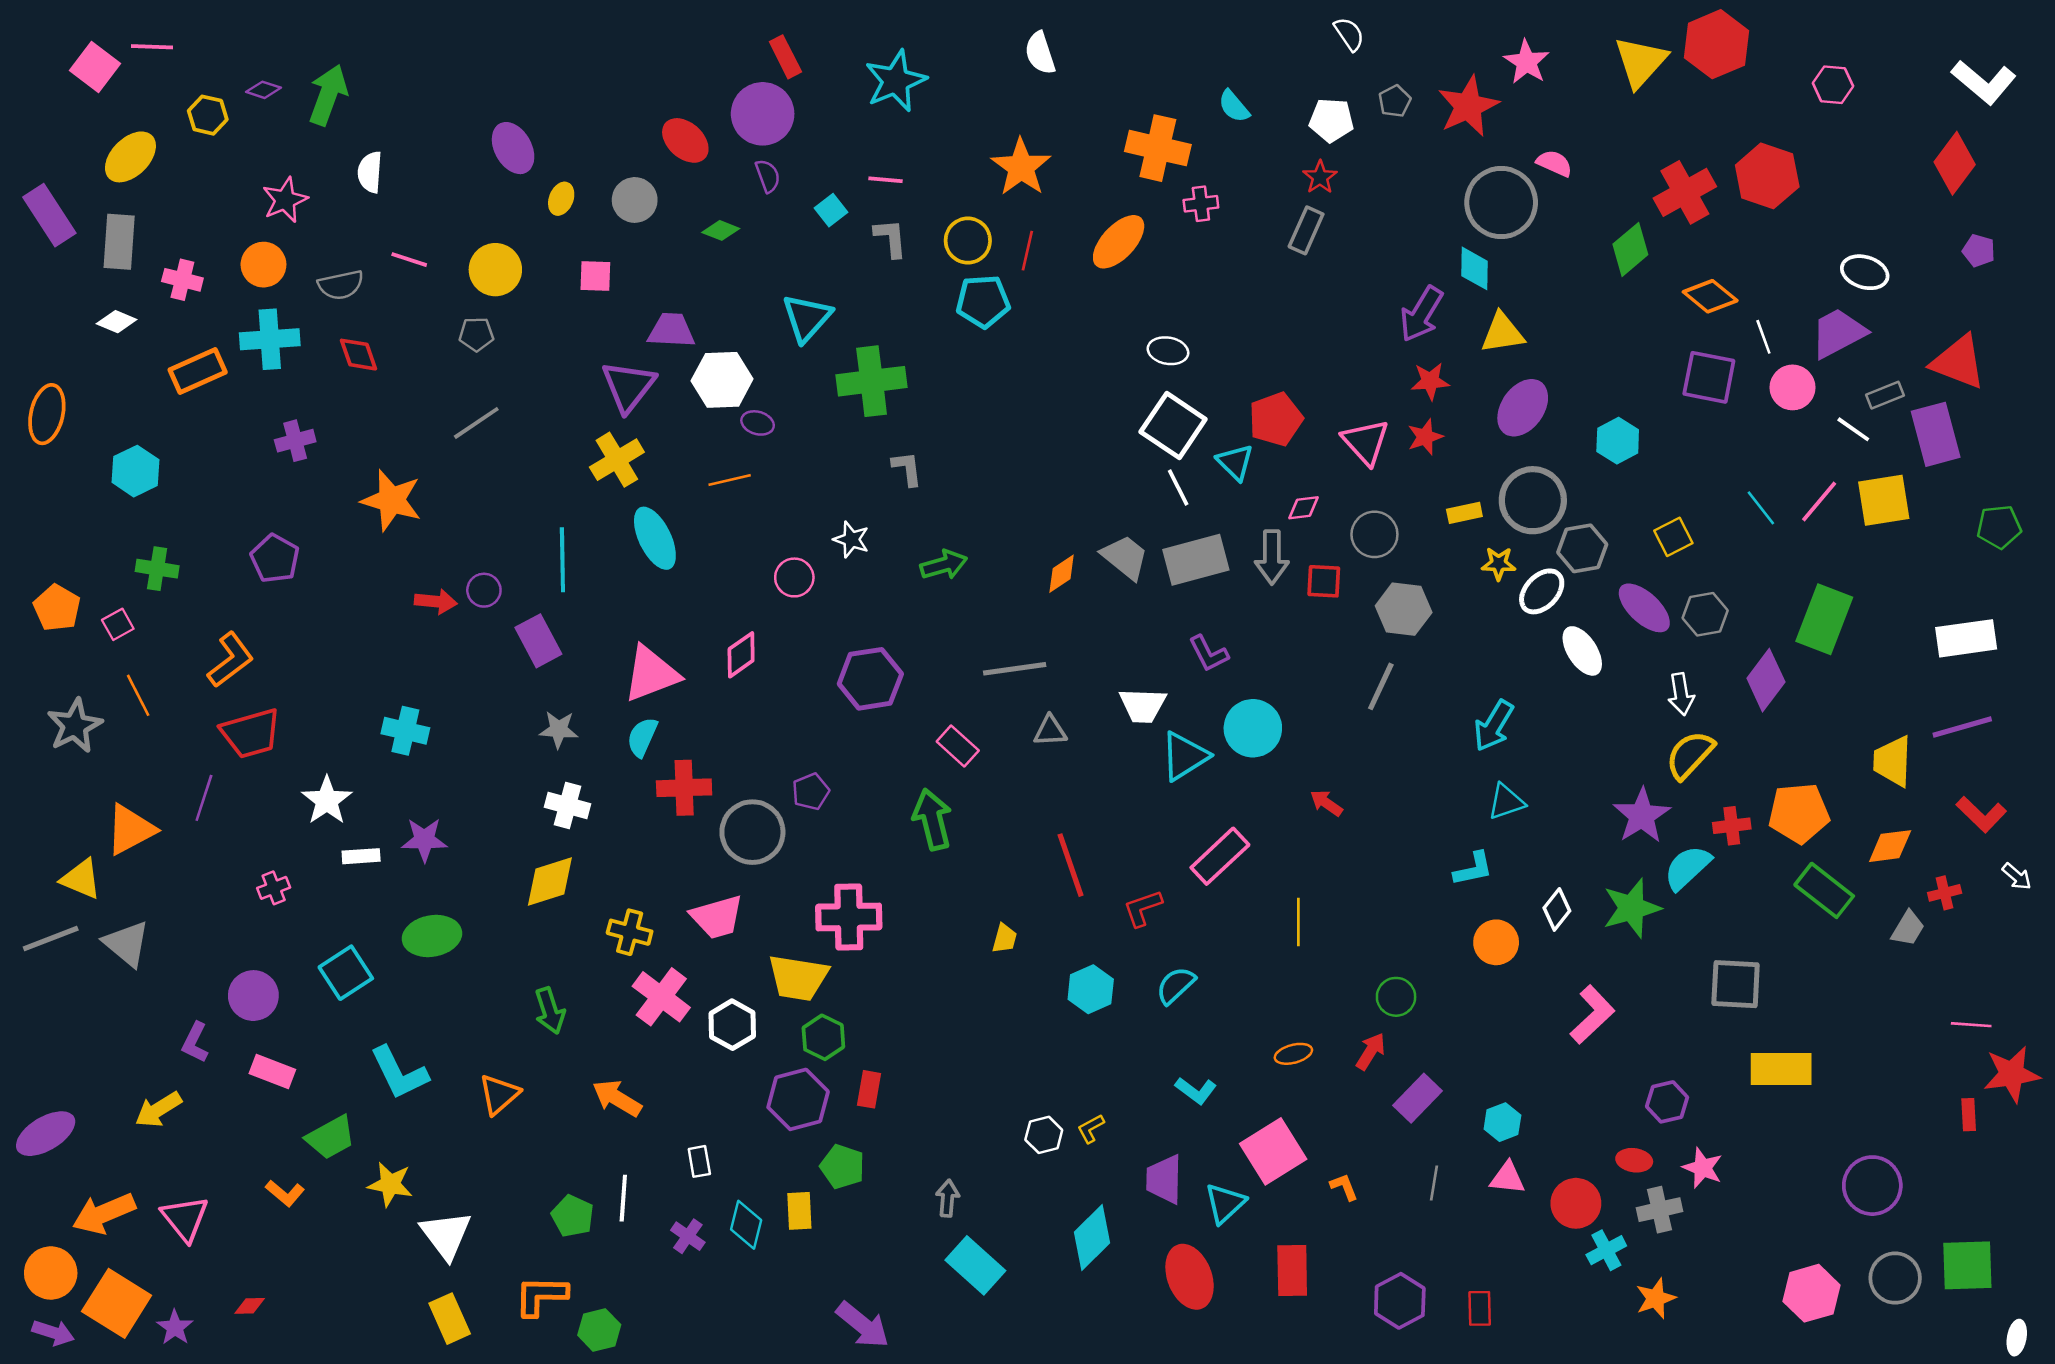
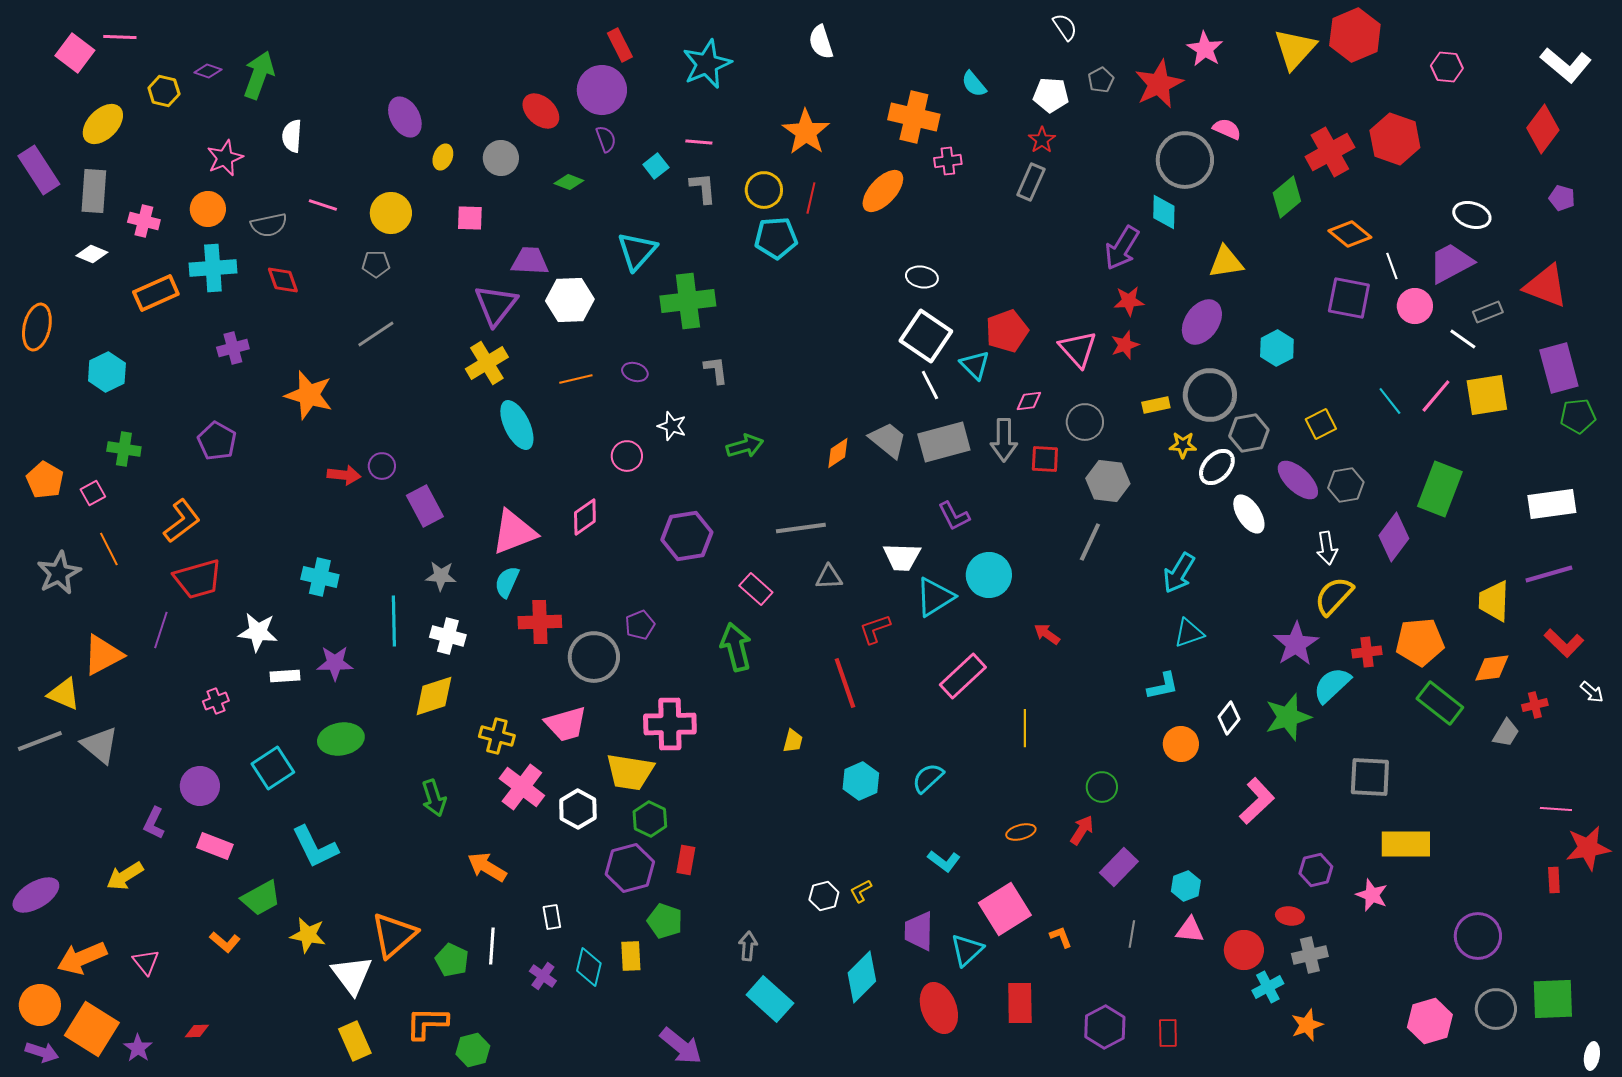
yellow triangle: (1502, 333) -> (1226, 262), moved
purple ellipse: (758, 423) -> (635, 372), moved
purple rectangle: (1936, 434) -> (1559, 368), moved
cyan line: (562, 560) -> (394, 621), moved
white star: (327, 800) -> (258, 632), turned -30
red L-shape: (1143, 908) -> (875, 629), moved
orange triangle: (499, 1094) -> (394, 935), moved, size x1.4
pink star: (1703, 1168) -> (1372, 895), moved
pink triangle: (185, 1218) -> (146, 962), size x0.7

